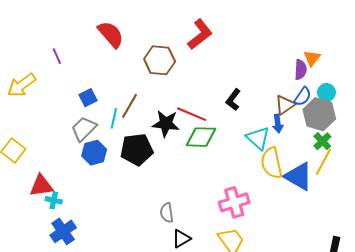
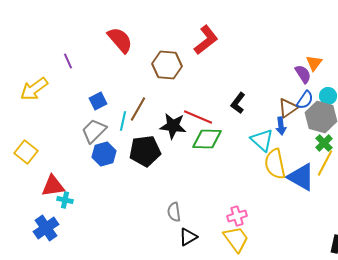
purple semicircle: (301, 70) -> (303, 74), turned -36
pink cross: (234, 202) -> (237, 216), moved, size x0.7
blue cross: (63, 231) -> (46, 228), moved

